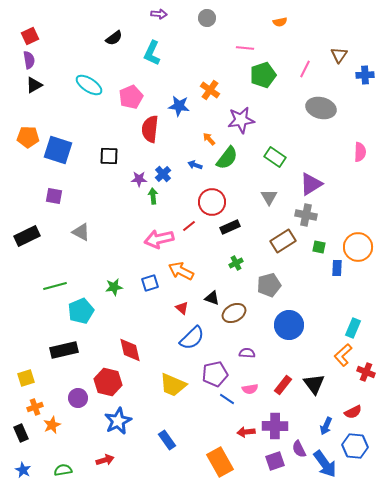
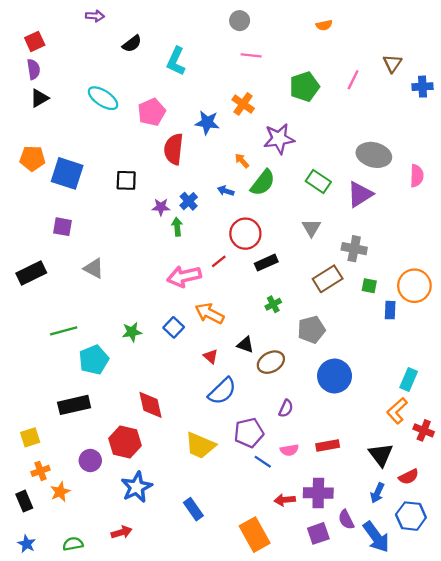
purple arrow: (159, 14) -> (95, 16), moved
pink line: (245, 48) -> (251, 55), moved
gray ellipse: (321, 108) -> (374, 155), moved
purple triangle: (311, 184) -> (360, 194), moved
blue square: (150, 283) -> (174, 327), turned -30
purple semicircle: (247, 353) -> (286, 408), turned 112
black triangle: (314, 384) -> (381, 455), moved
red rectangle: (283, 385) -> (328, 445), turned 42

